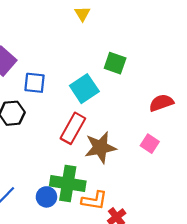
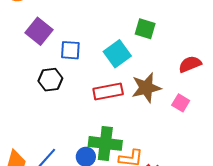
red rectangle: (73, 128) -> (108, 91), turned 52
brown star: (100, 147) -> (146, 88), moved

